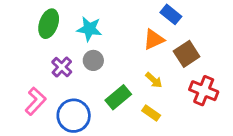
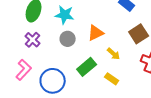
orange triangle: (154, 39) -> (96, 33), moved
purple cross: (62, 67) -> (33, 40), moved

